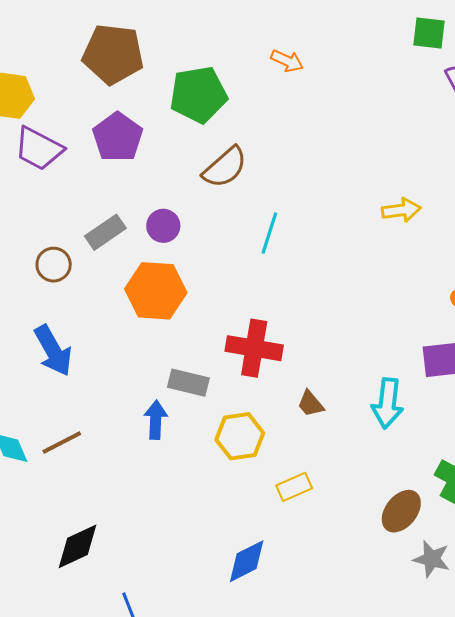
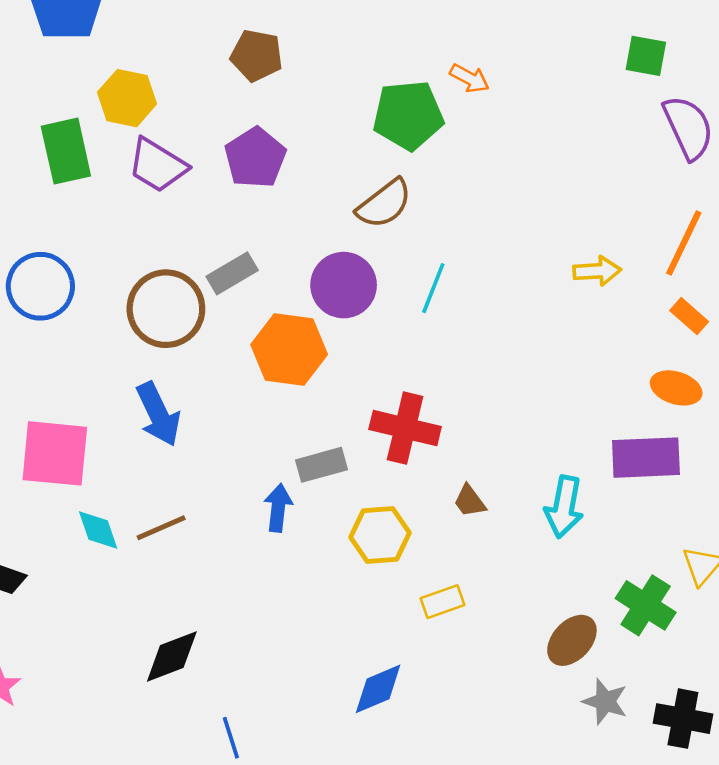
brown pentagon: (113, 54) -> (257, 56), size x0.7
green pentagon: (198, 95) -> (408, 115), moved
purple circle: (163, 226) -> (344, 285), moved, size x1.6
brown circle: (54, 265) -> (166, 309), size x1.8
gray rectangle: (188, 383) -> (321, 465), turned -33

